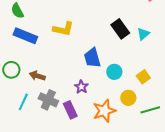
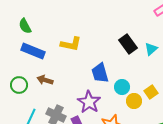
brown arrow: (37, 76) -> (45, 80), moved
purple star: (81, 87) -> (89, 102), size x1.6
yellow circle: (128, 98) -> (134, 101), moved

